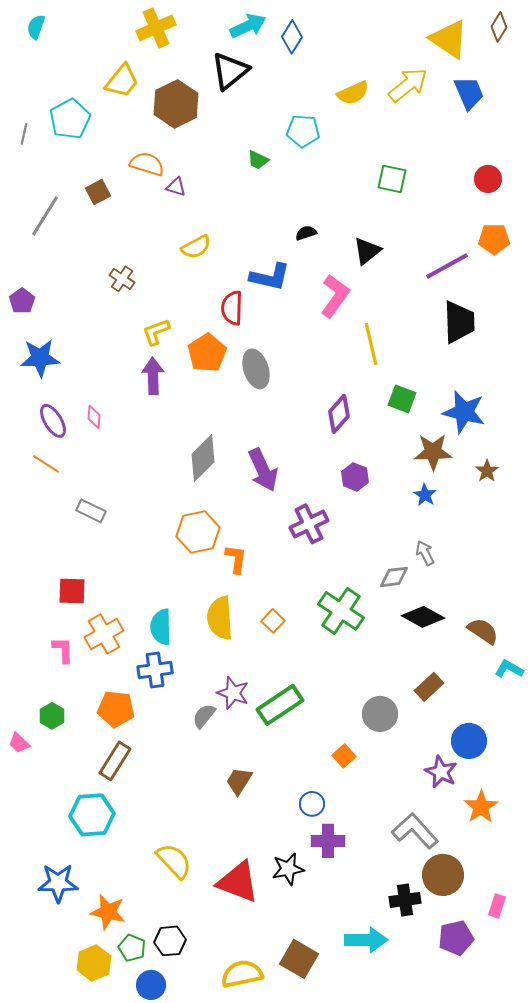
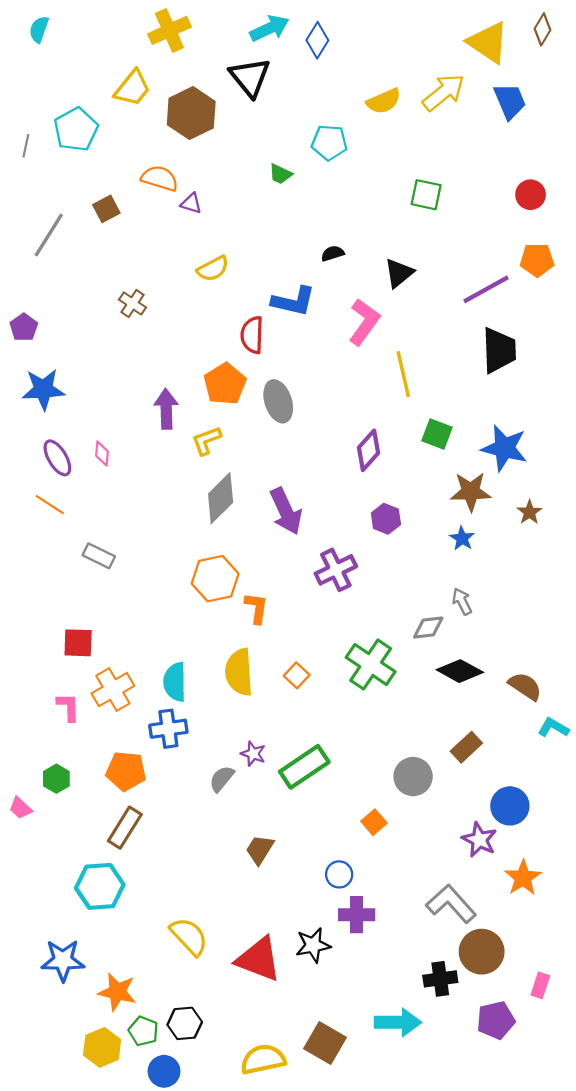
black triangle: (230, 71) -> (250, 77), turned -30
yellow L-shape: (156, 332) -> (206, 440), moved
purple star: (233, 693) -> (253, 754), size x0.7

